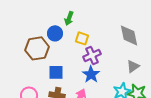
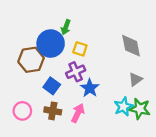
blue circle: (55, 33) -> (51, 44), size x1.6
purple cross: (92, 55) -> (76, 72), moved
blue square: (56, 72) -> (52, 86), turned 35

